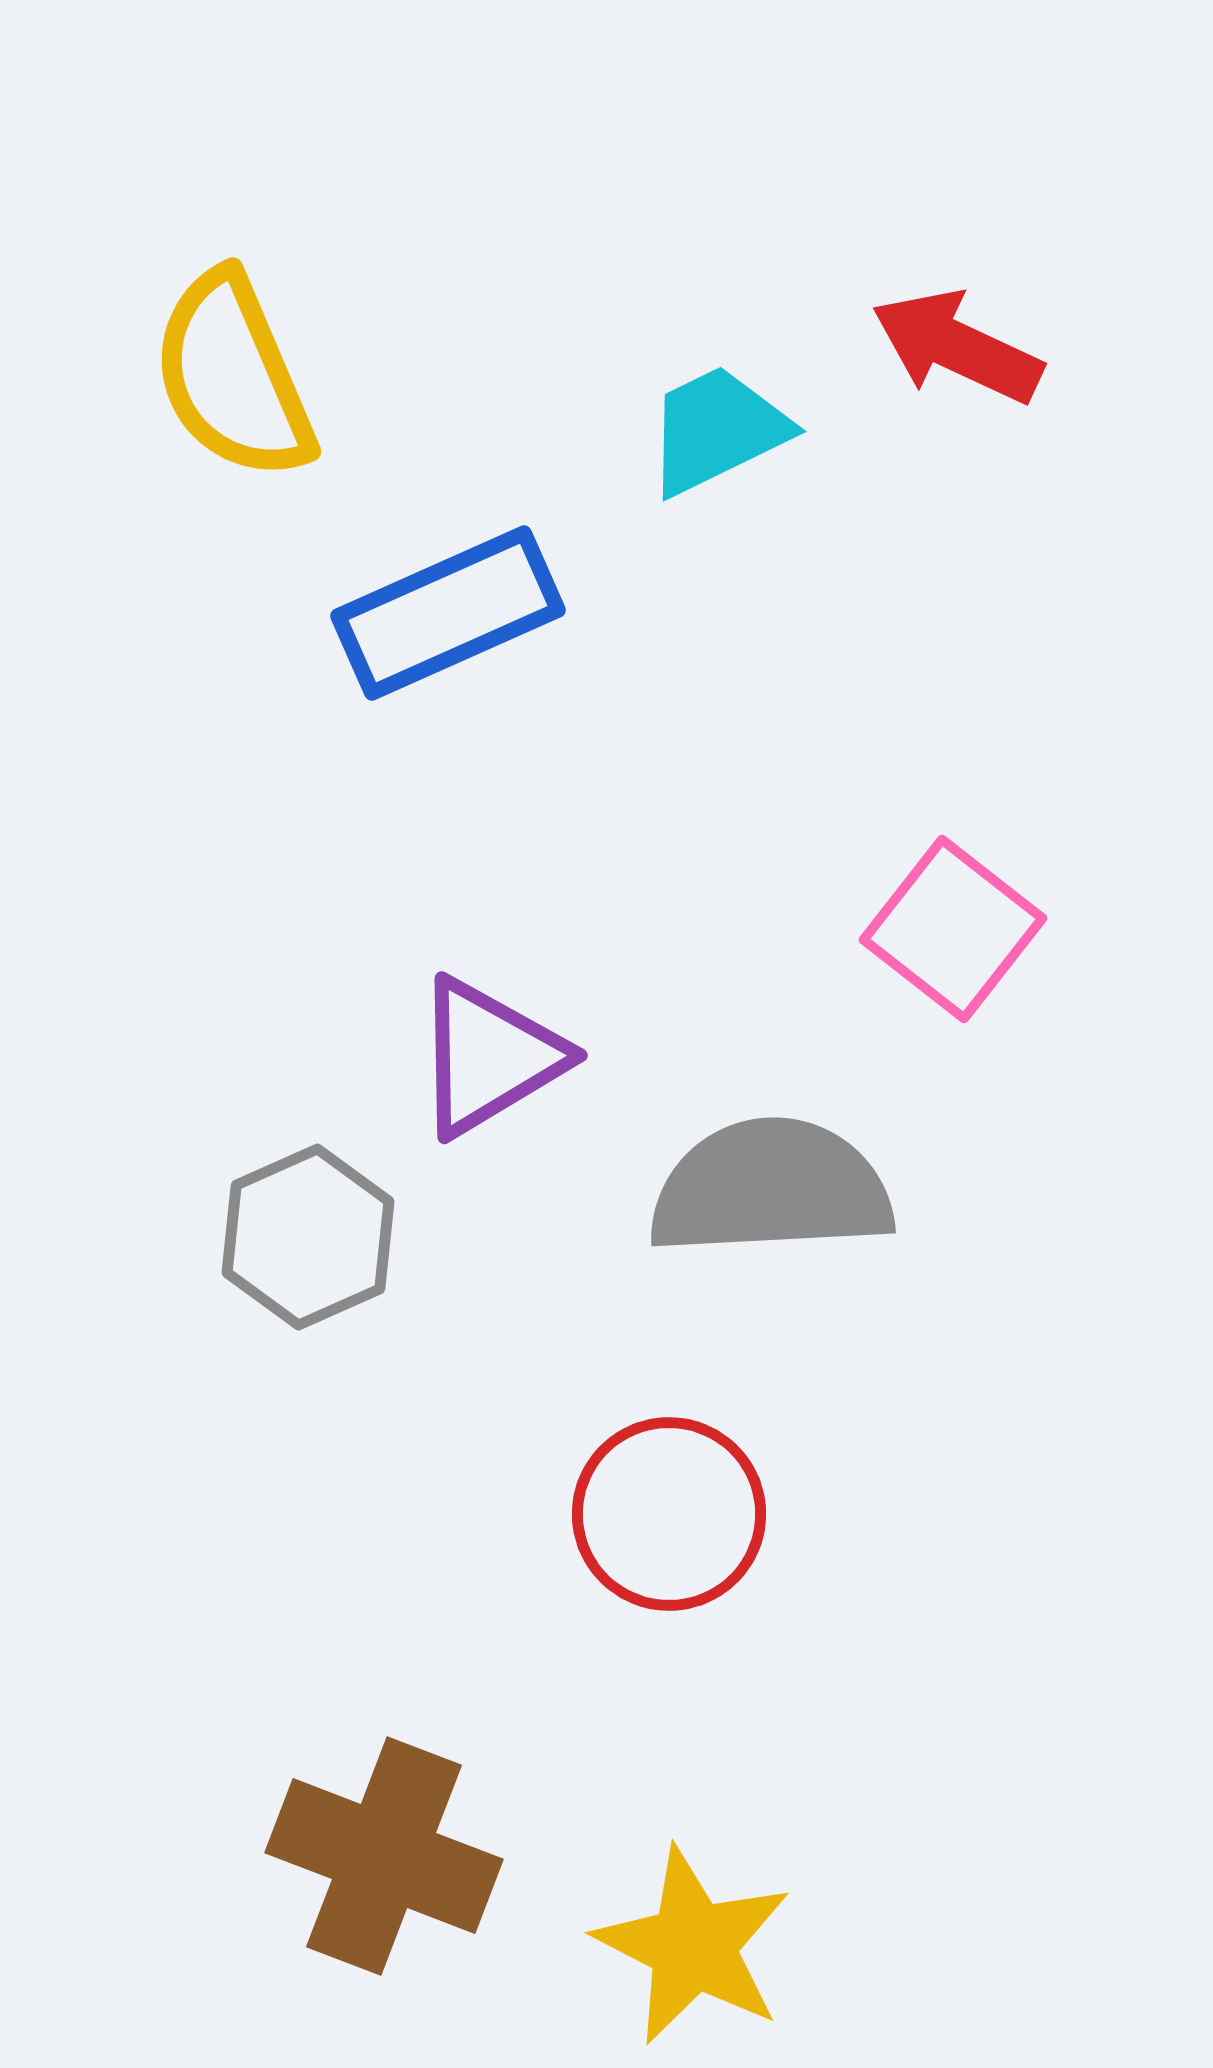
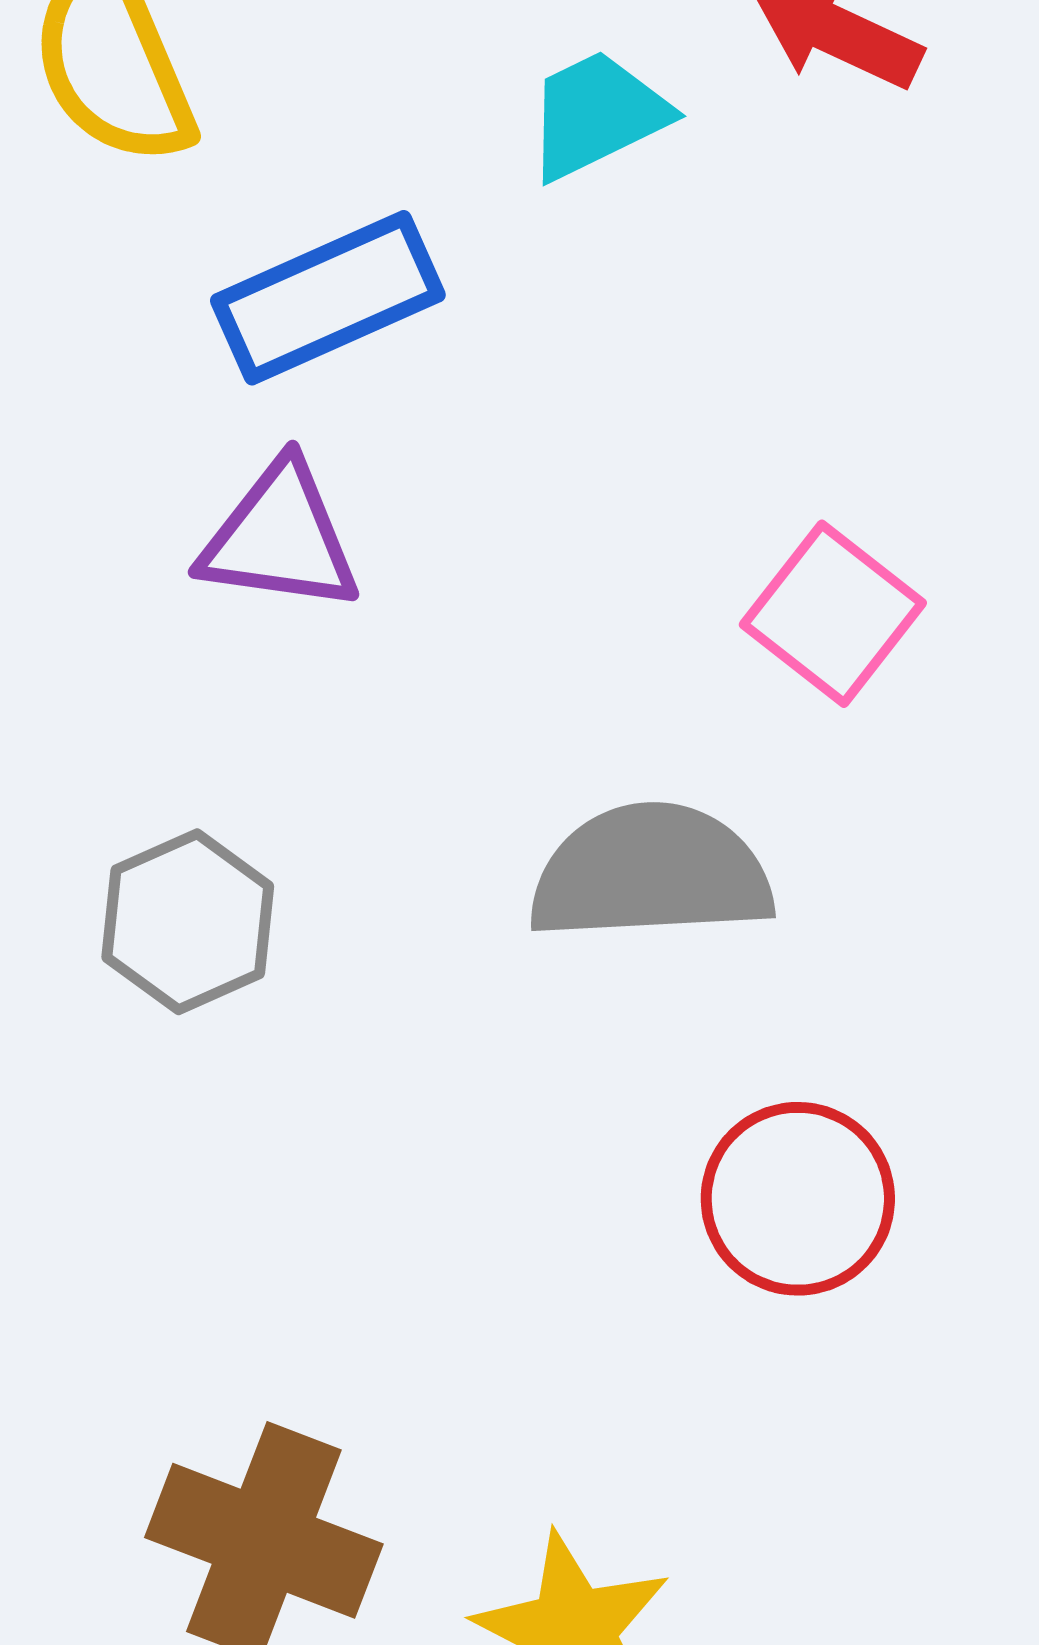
purple triangle: (489, 1057) -> (280, 538), moved, turned 39
red circle: (669, 1514) -> (798, 1199), moved

